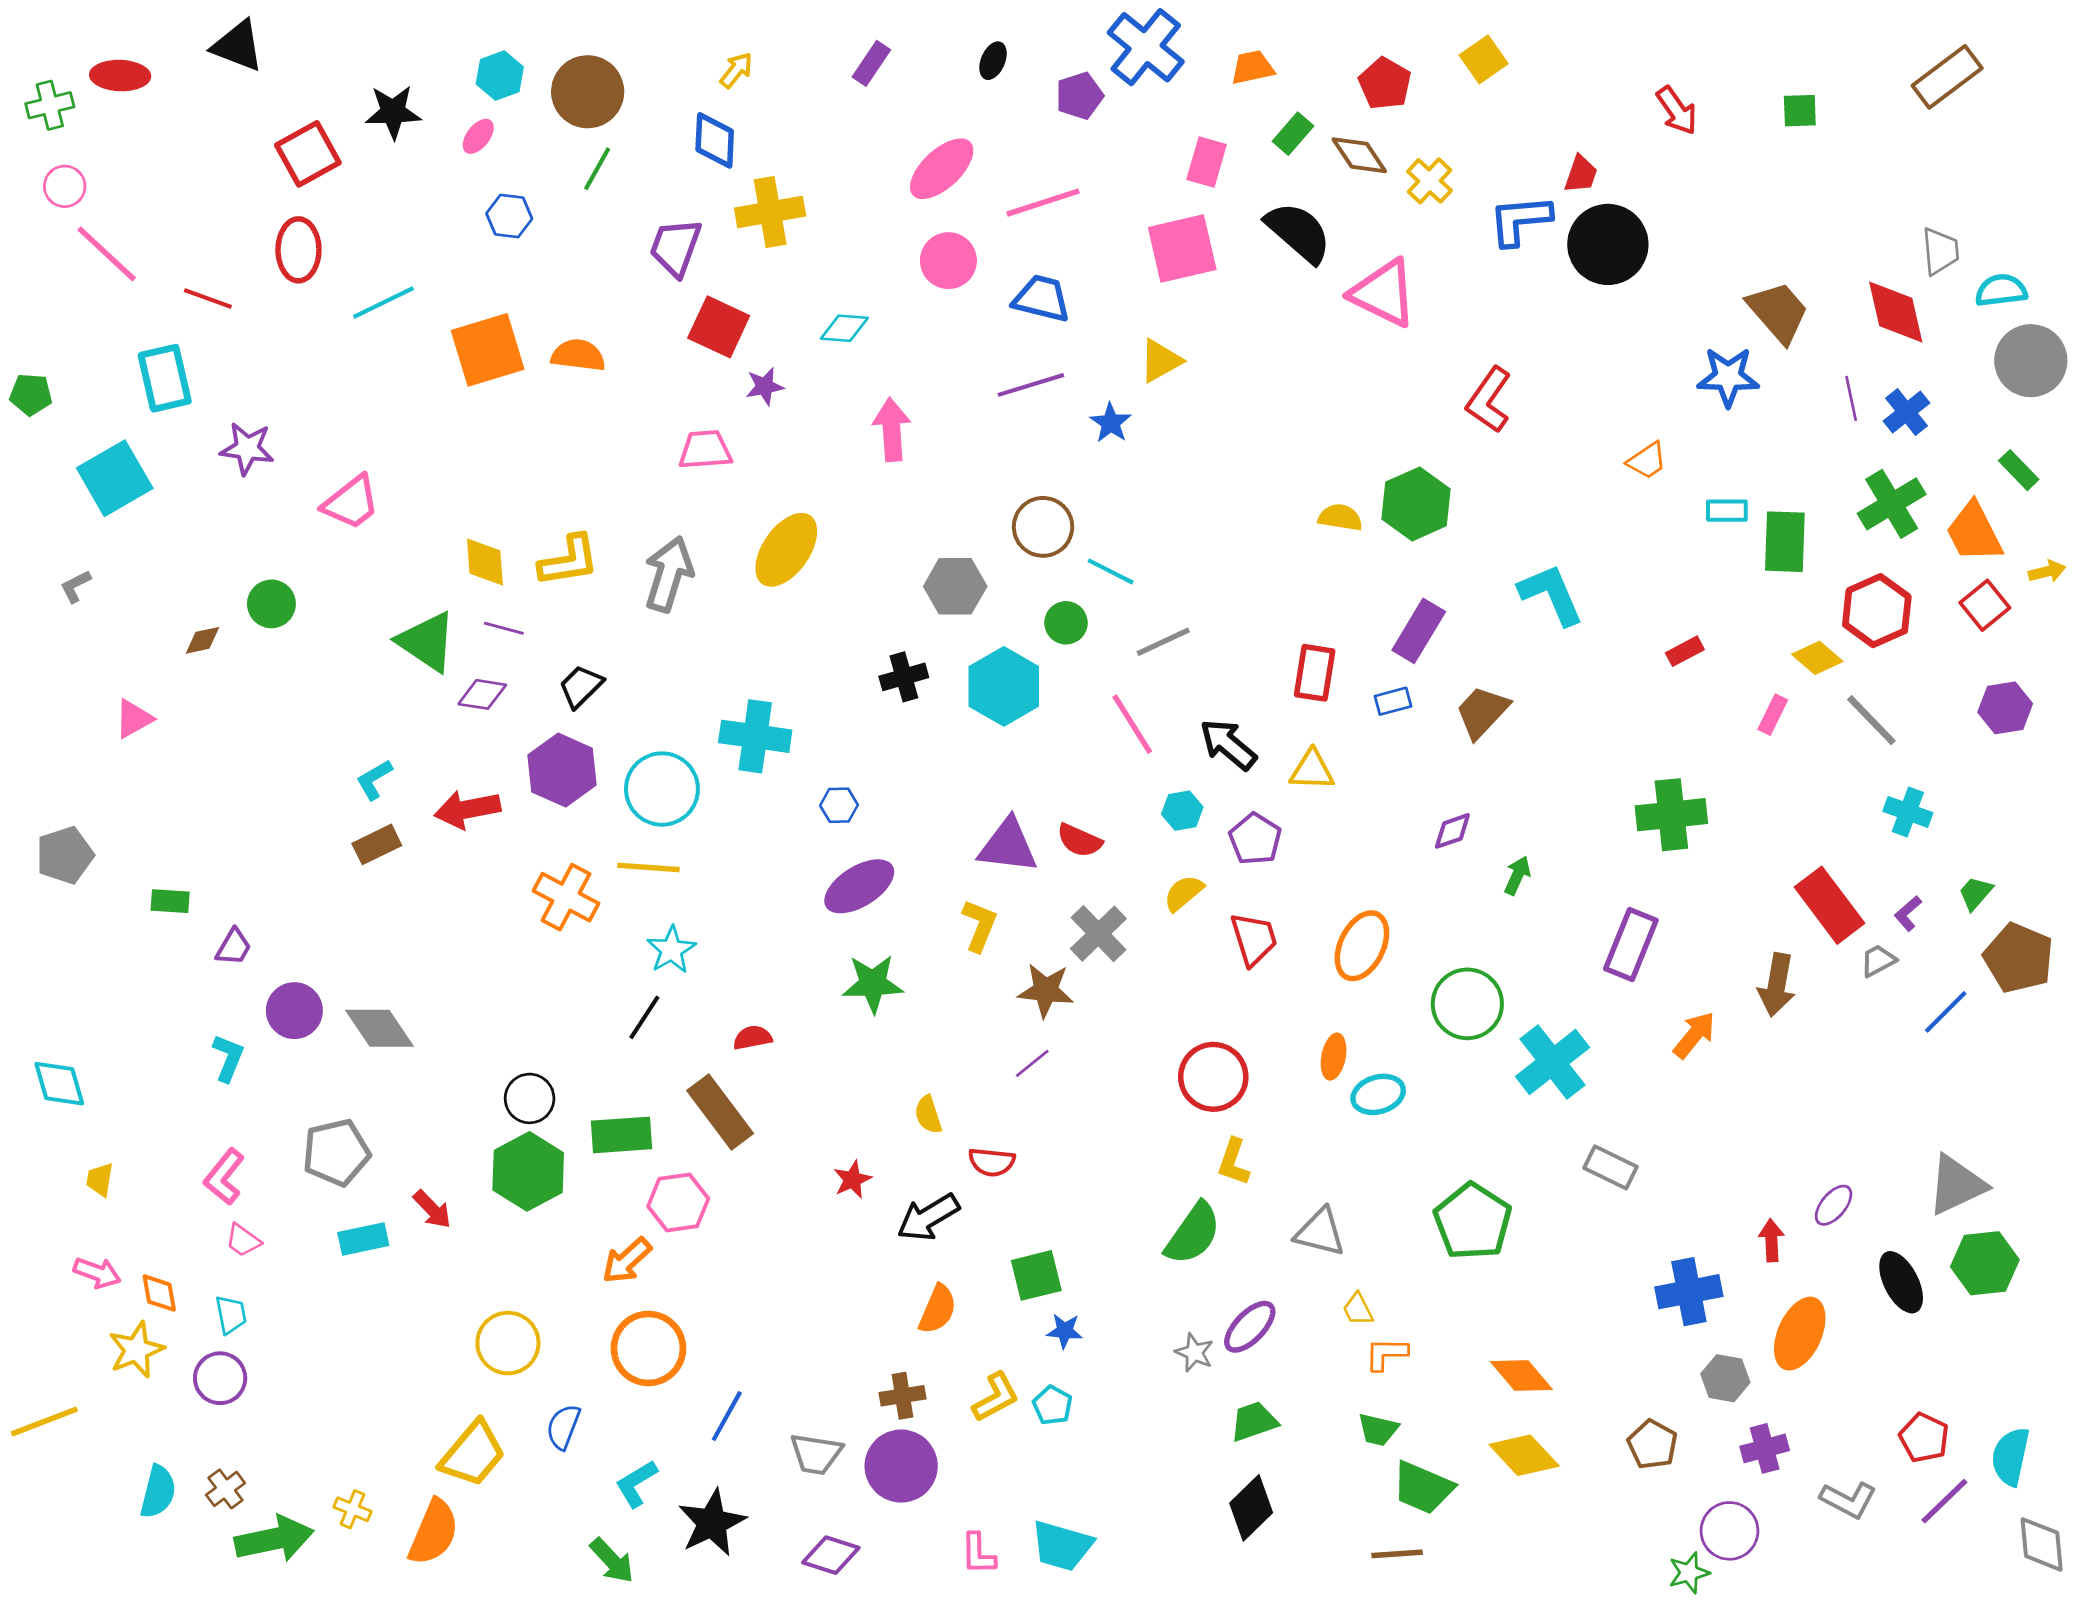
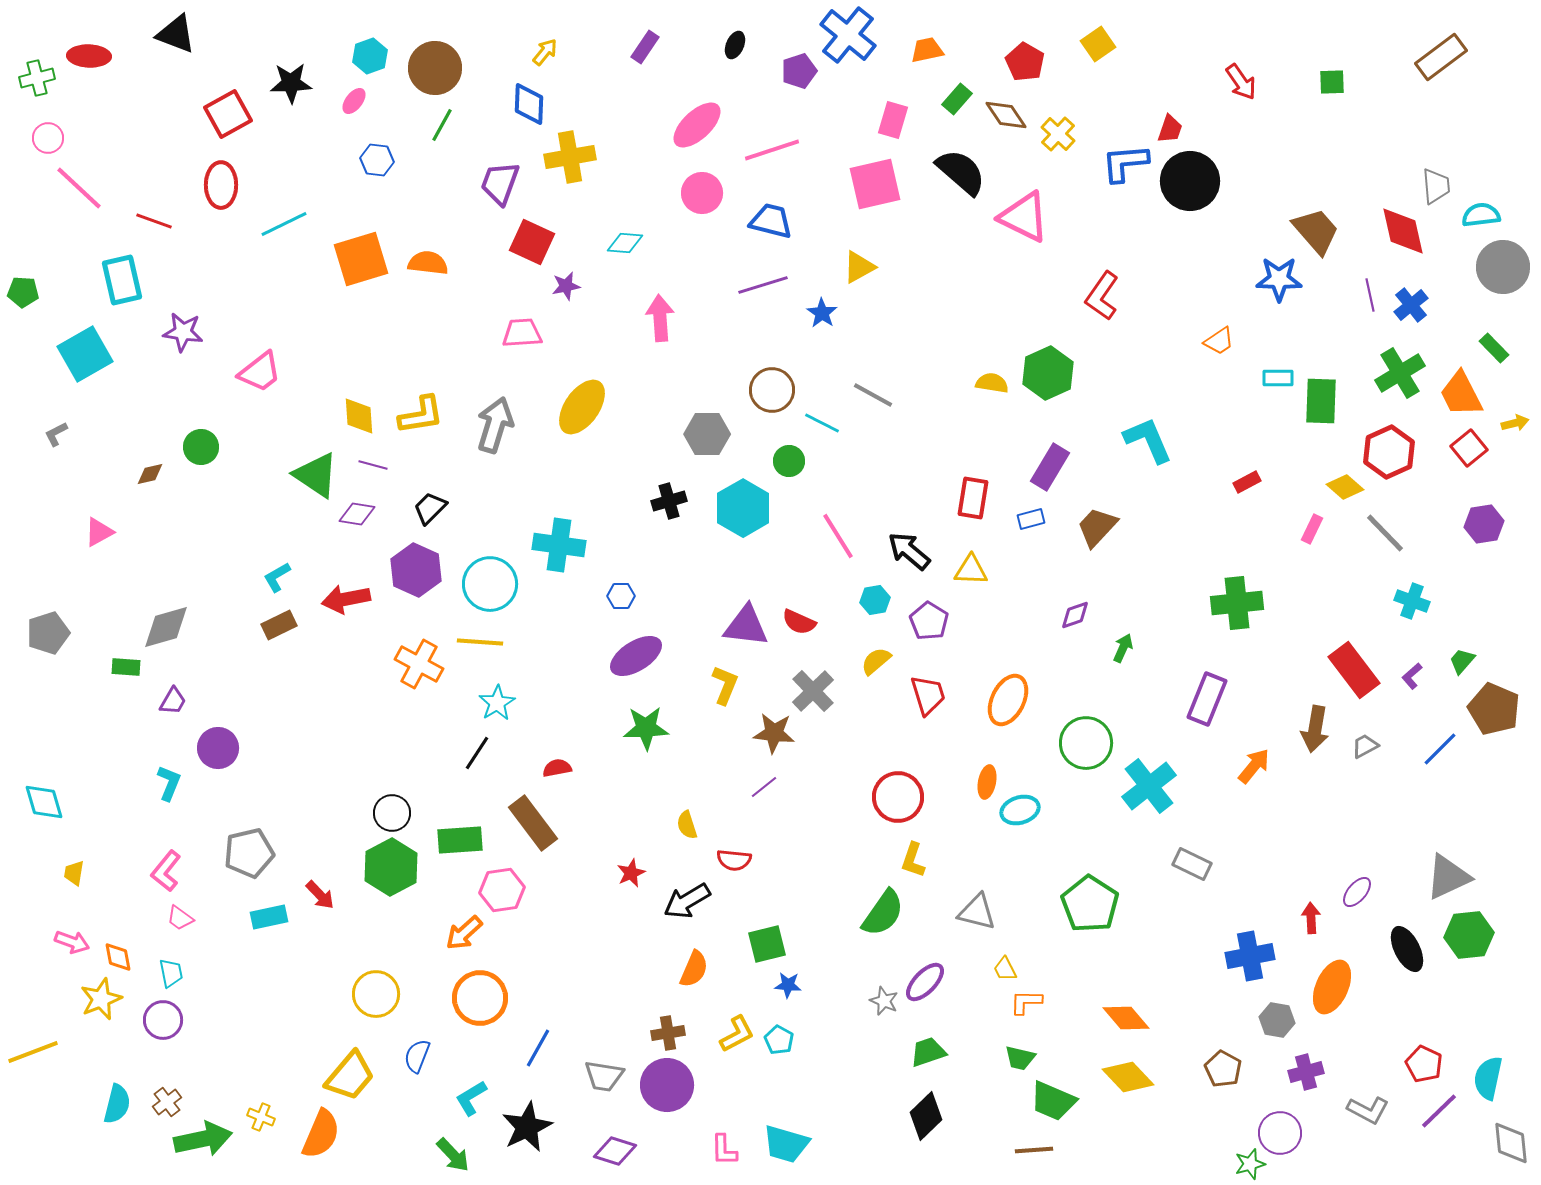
gray line: (1163, 642) -> (873, 395), moved, turned 54
gray trapezoid: (1878, 961) -> (1365, 746), moved
gray diamond: (380, 1028) -> (166, 627), moved, turned -72

